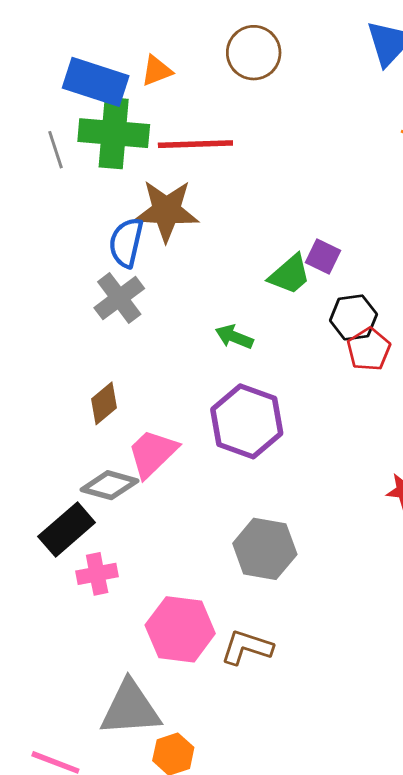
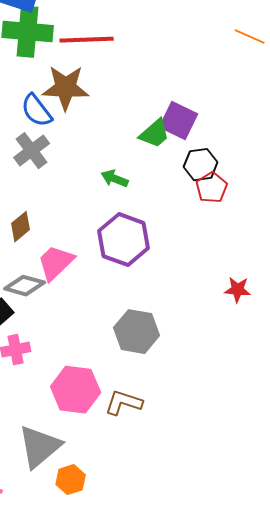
blue semicircle: (126, 243) -> (37, 111), turned -51
purple square: (323, 256) -> (179, 121), size x1.5
gray triangle: (130, 708) -> (40, 447), turned -36

